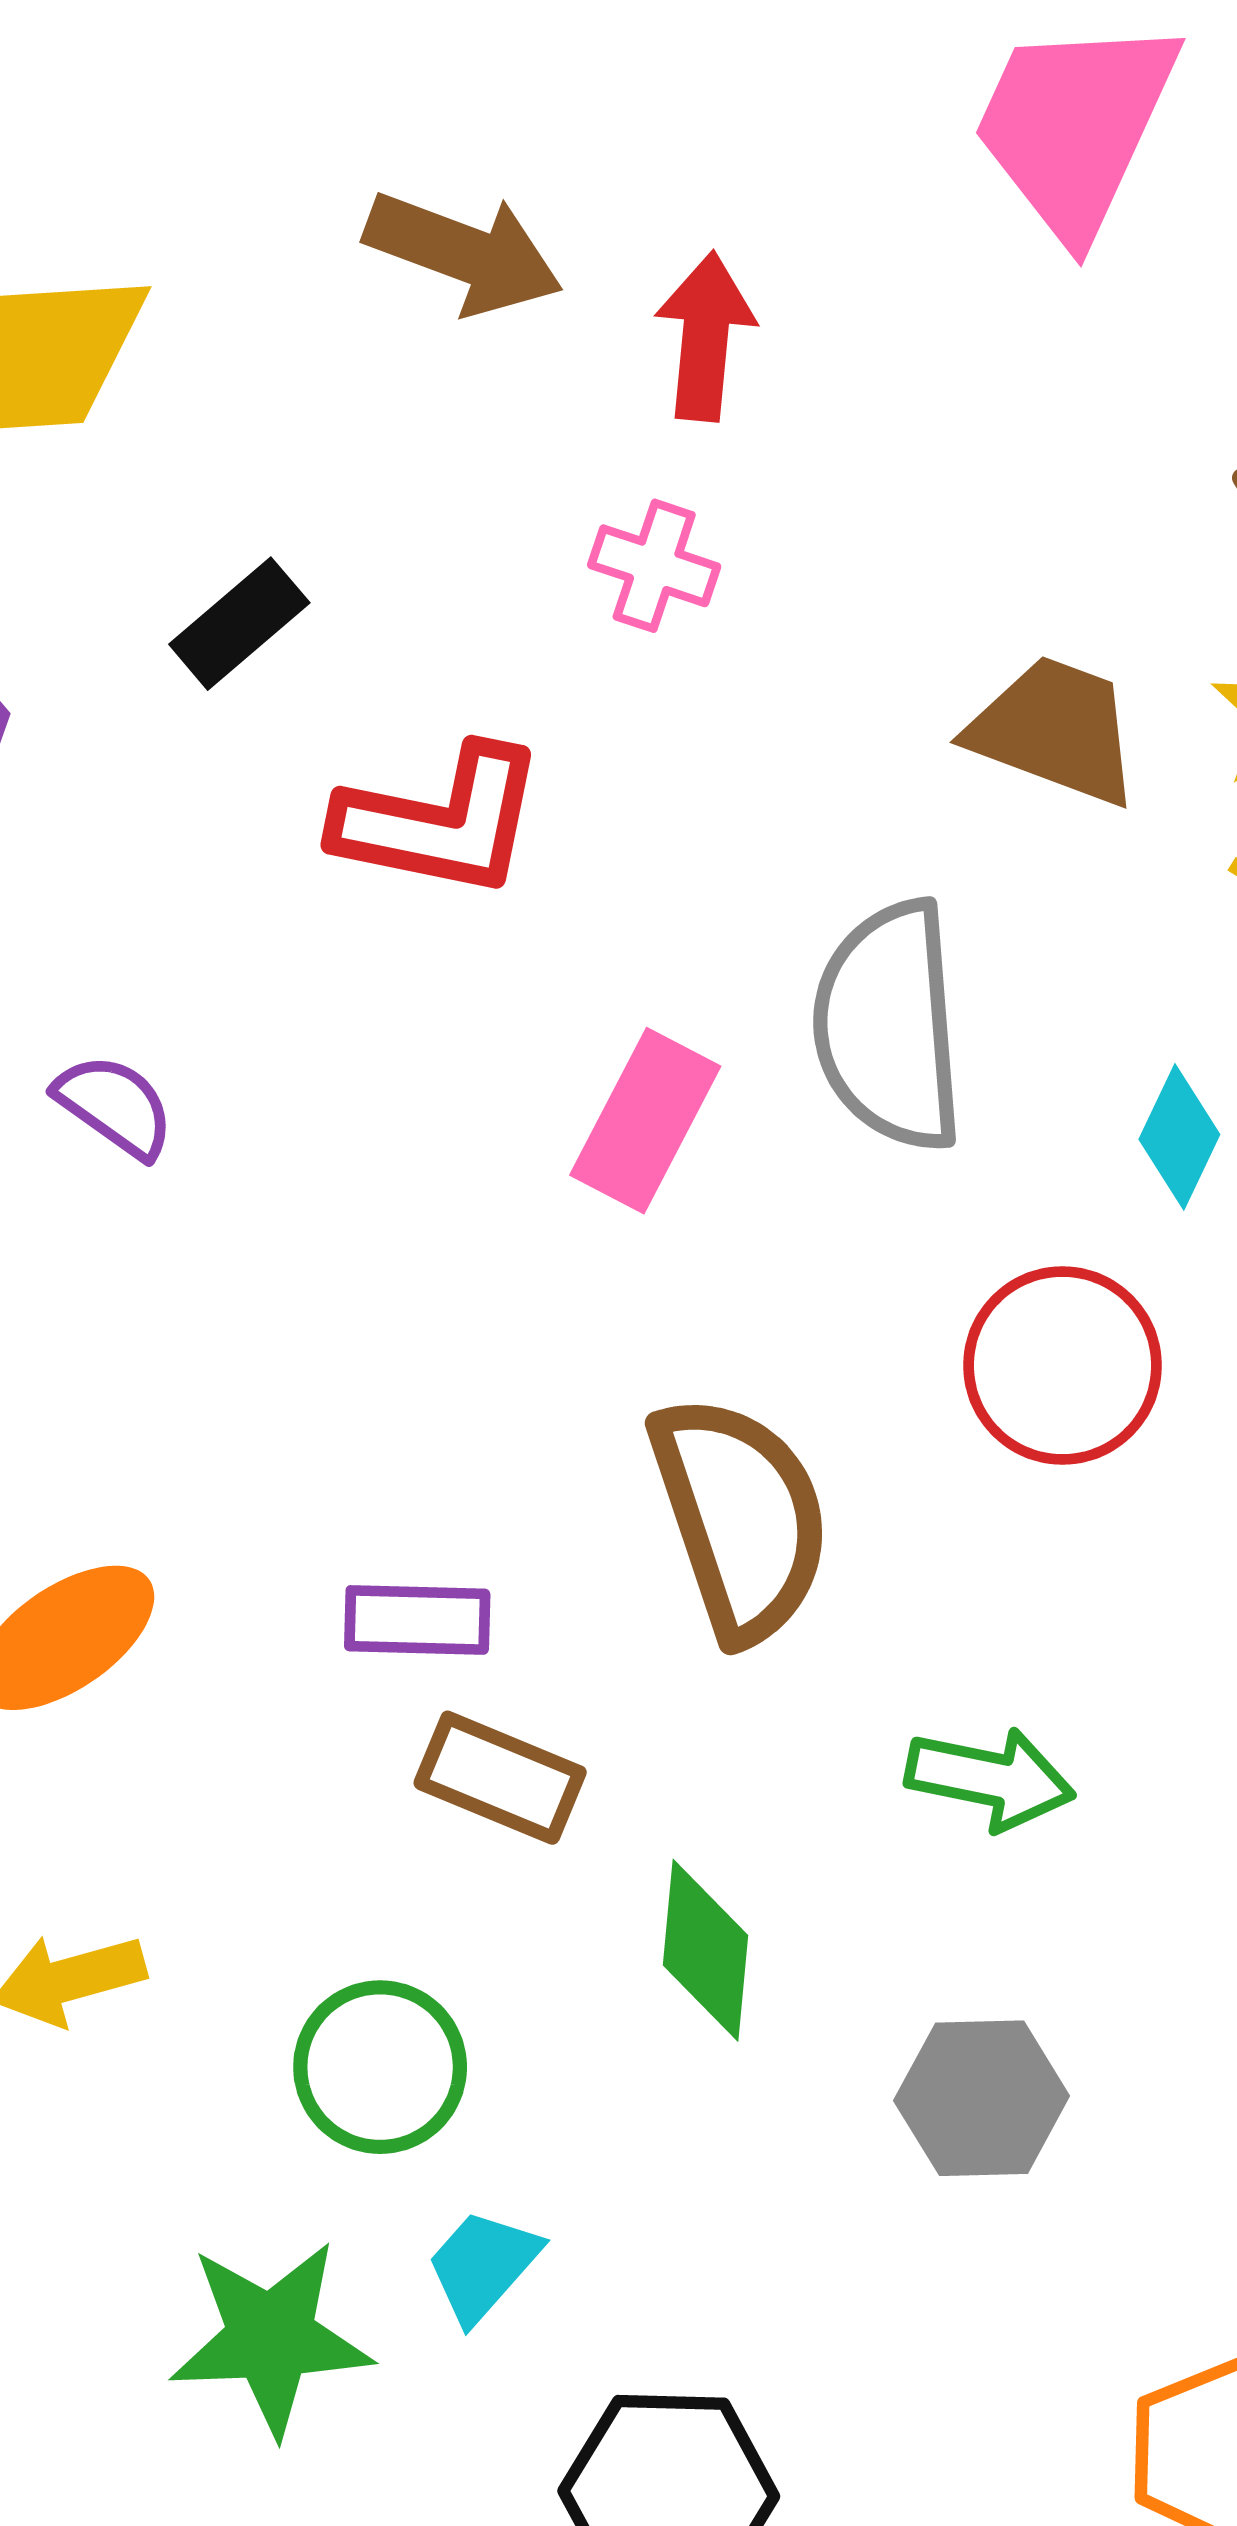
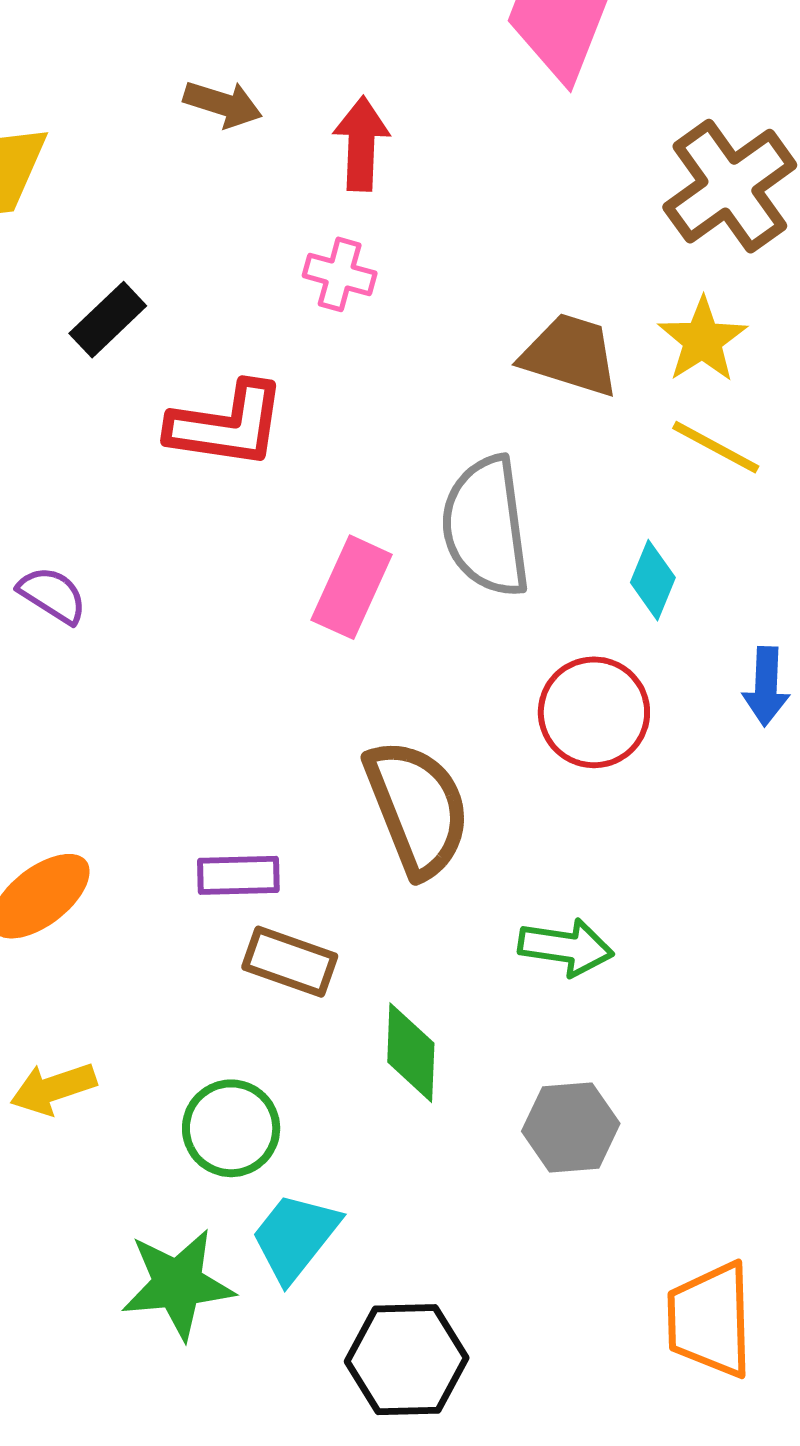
brown arrow: (464, 253) -> (223, 104), size x0.7
cyan trapezoid: (483, 2266) -> (295, 1237), size x1.4

